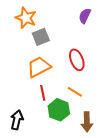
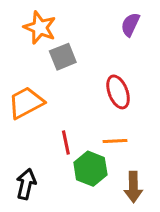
orange trapezoid: (39, 67) -> (26, 103), moved
orange line: (75, 92) -> (115, 141), turned -35

